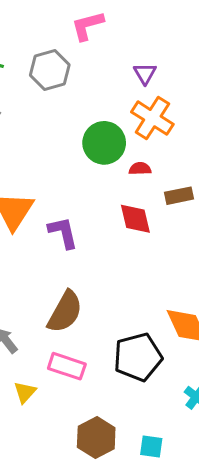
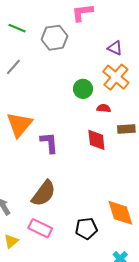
purple triangle: (145, 73) -> (115, 48), turned -42
green circle: (104, 143) -> (83, 89), size x0.7
black pentagon: (138, 357) -> (86, 228), size x0.7

